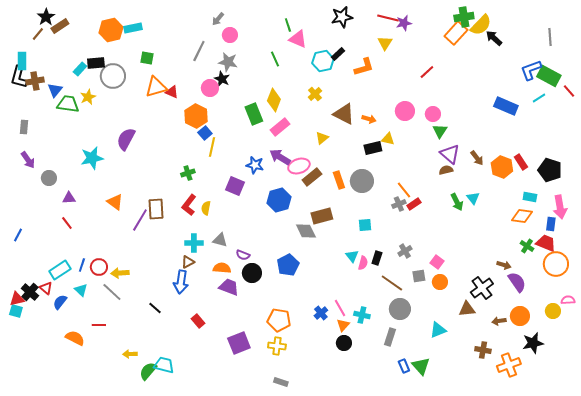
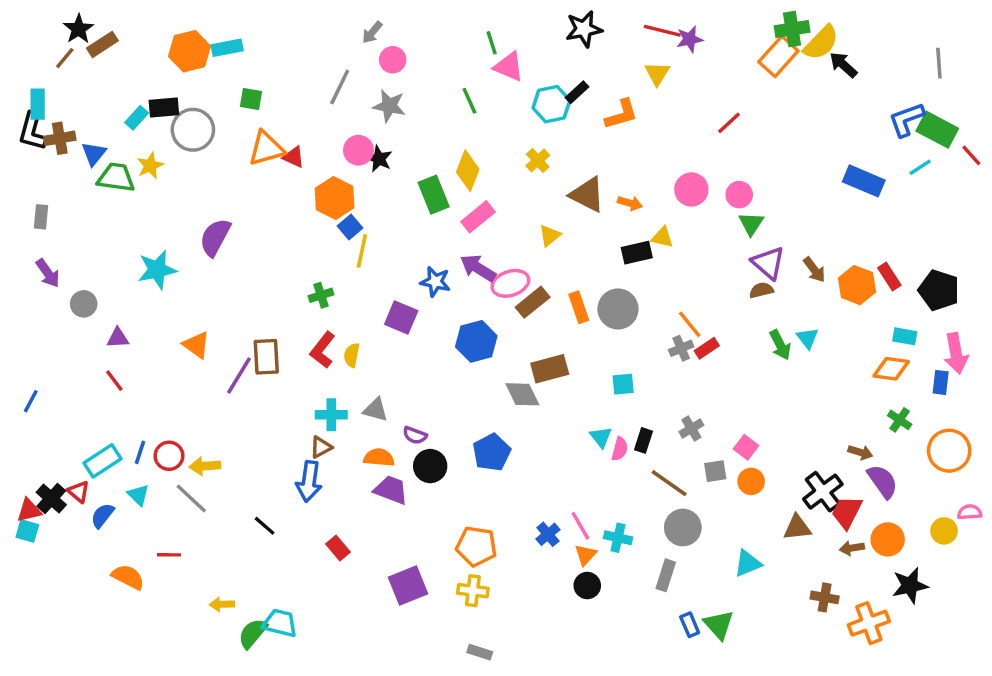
black star: (222, 79) -> (379, 159), moved
red trapezoid: (546, 243) -> (847, 512), moved, turned -85

